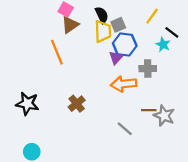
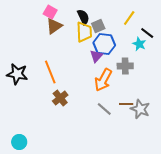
orange line: (57, 52) -> (50, 72), moved
orange arrow: (124, 84) -> (103, 80), turned -55
black star: (27, 104) -> (17, 74), moved
gray line: (125, 129) -> (104, 109), moved

